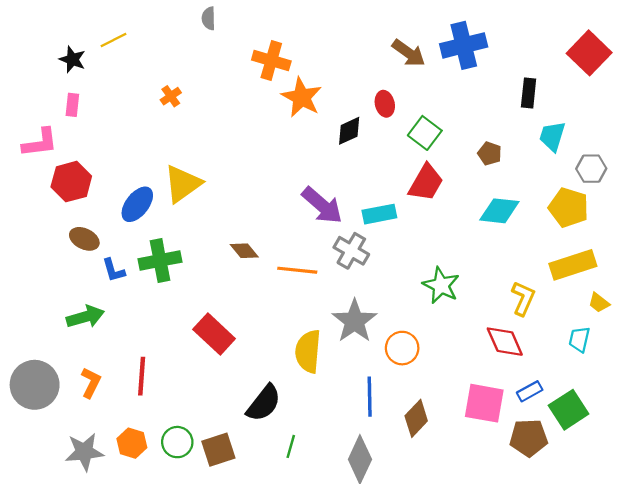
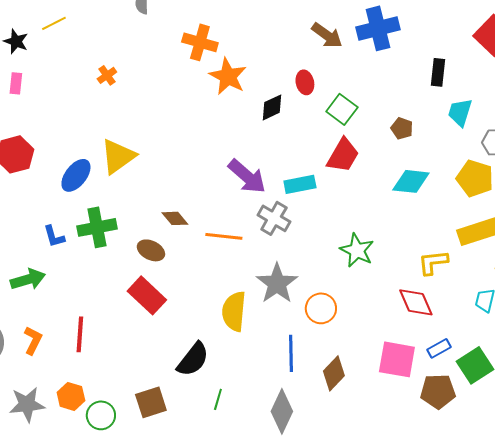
brown ellipse: (84, 239) -> (151, 250), moved
yellow L-shape: (523, 298) -> (433, 262), turned -120
green circle: (177, 442) -> (101, 415), moved

